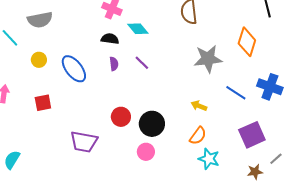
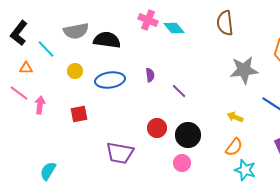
cyan diamond: (138, 29) -> (174, 28), moved
black semicircle: (110, 39) -> (107, 40), moved, size x1.5
purple line: (142, 63) -> (179, 91), moved
blue ellipse: (74, 69) -> (110, 80), turned -60

